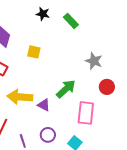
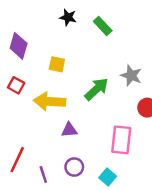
green arrow: (66, 89) -> (96, 89), moved
yellow arrow: (20, 97) -> (49, 101), moved
purple triangle: (44, 105) -> (69, 130), turned -32

